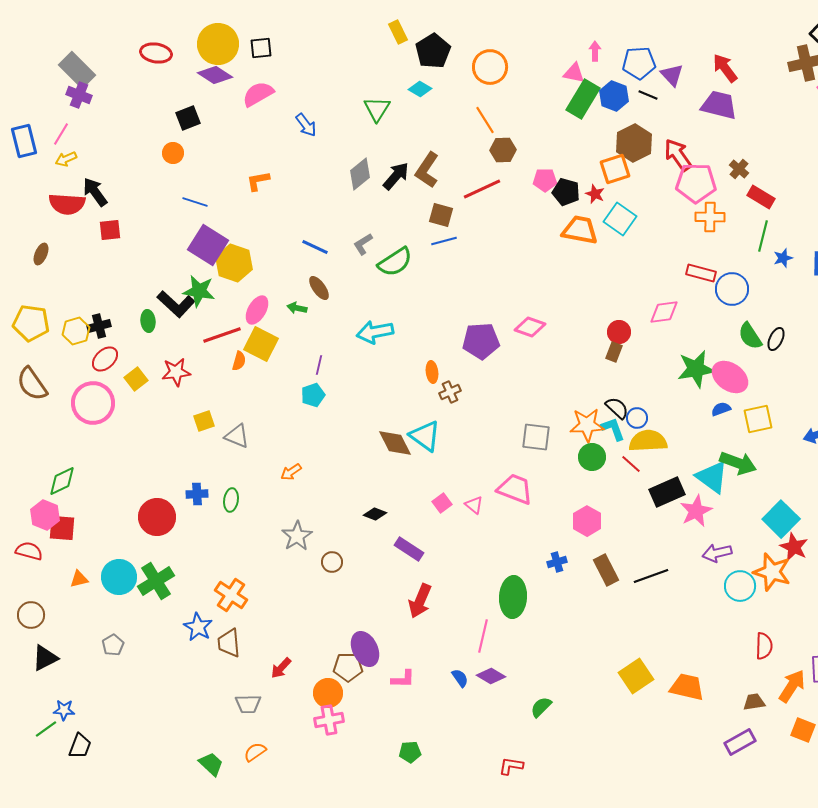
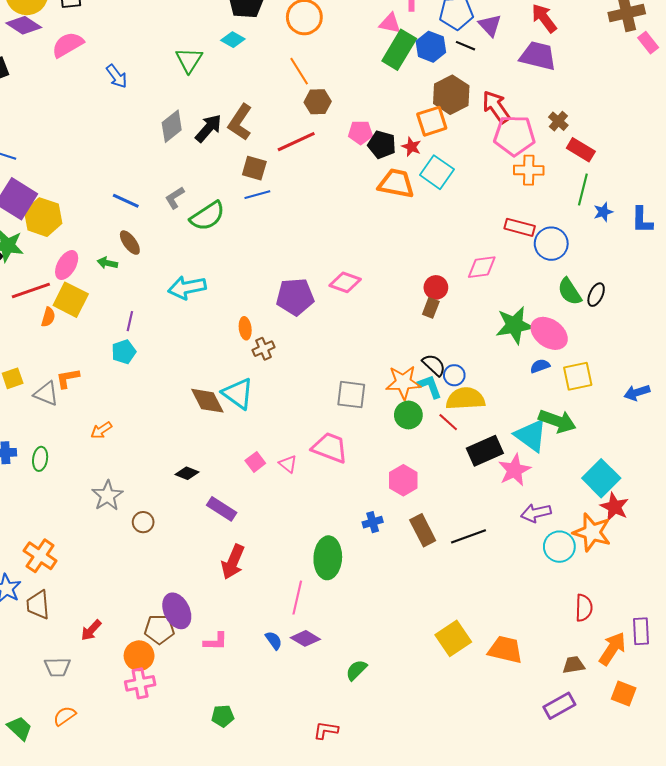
orange L-shape: (258, 181) -> (68, 378), moved

